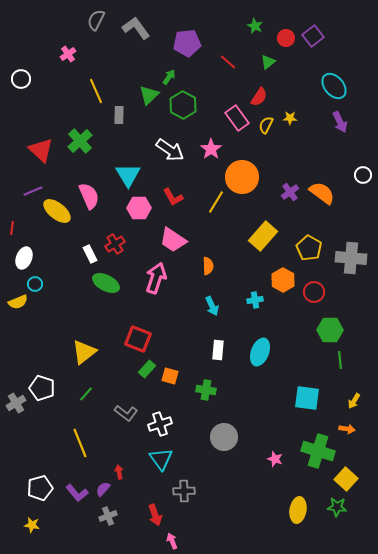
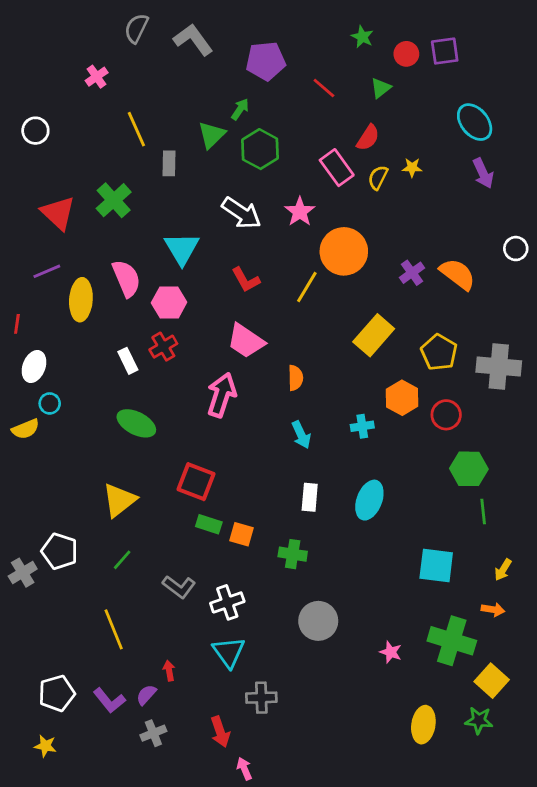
purple square: (313, 36) -> (445, 51), turned 30
white circle: (21, 79) -> (35, 131), moved
pink hexagon: (139, 208) -> (169, 303), moved
yellow ellipse: (57, 211) -> (81, 300), turned 56
green ellipse: (106, 283) -> (136, 423), moved
green rectangle: (147, 369) -> (209, 524), turned 66

